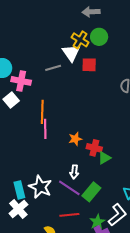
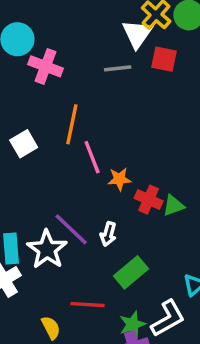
gray line: (53, 68) -> (118, 68), moved
white square: (11, 100) -> (24, 144), moved
pink line: (45, 129) -> (92, 157), moved, turned -30
green triangle: (104, 158) -> (173, 206), moved
purple line: (69, 188) -> (71, 229), moved

